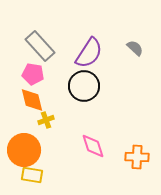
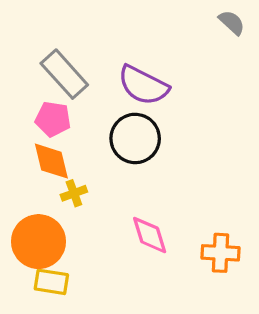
gray semicircle: (135, 48) -> (232, 23), moved
purple semicircle: (89, 53) -> (143, 85), turned 84

